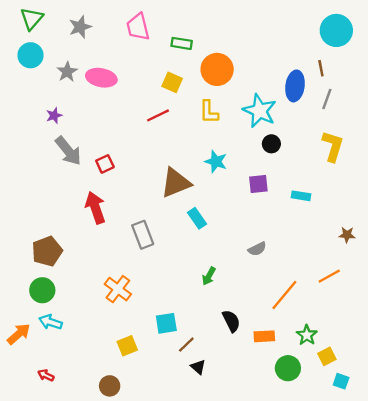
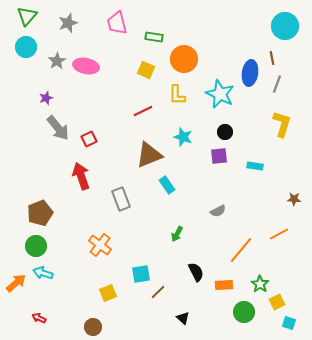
red line: (158, 115) -> (143, 111), moved
black circle: (271, 144) -> (225, 132), moved
black triangle: (198, 367) -> (183, 318), moved

